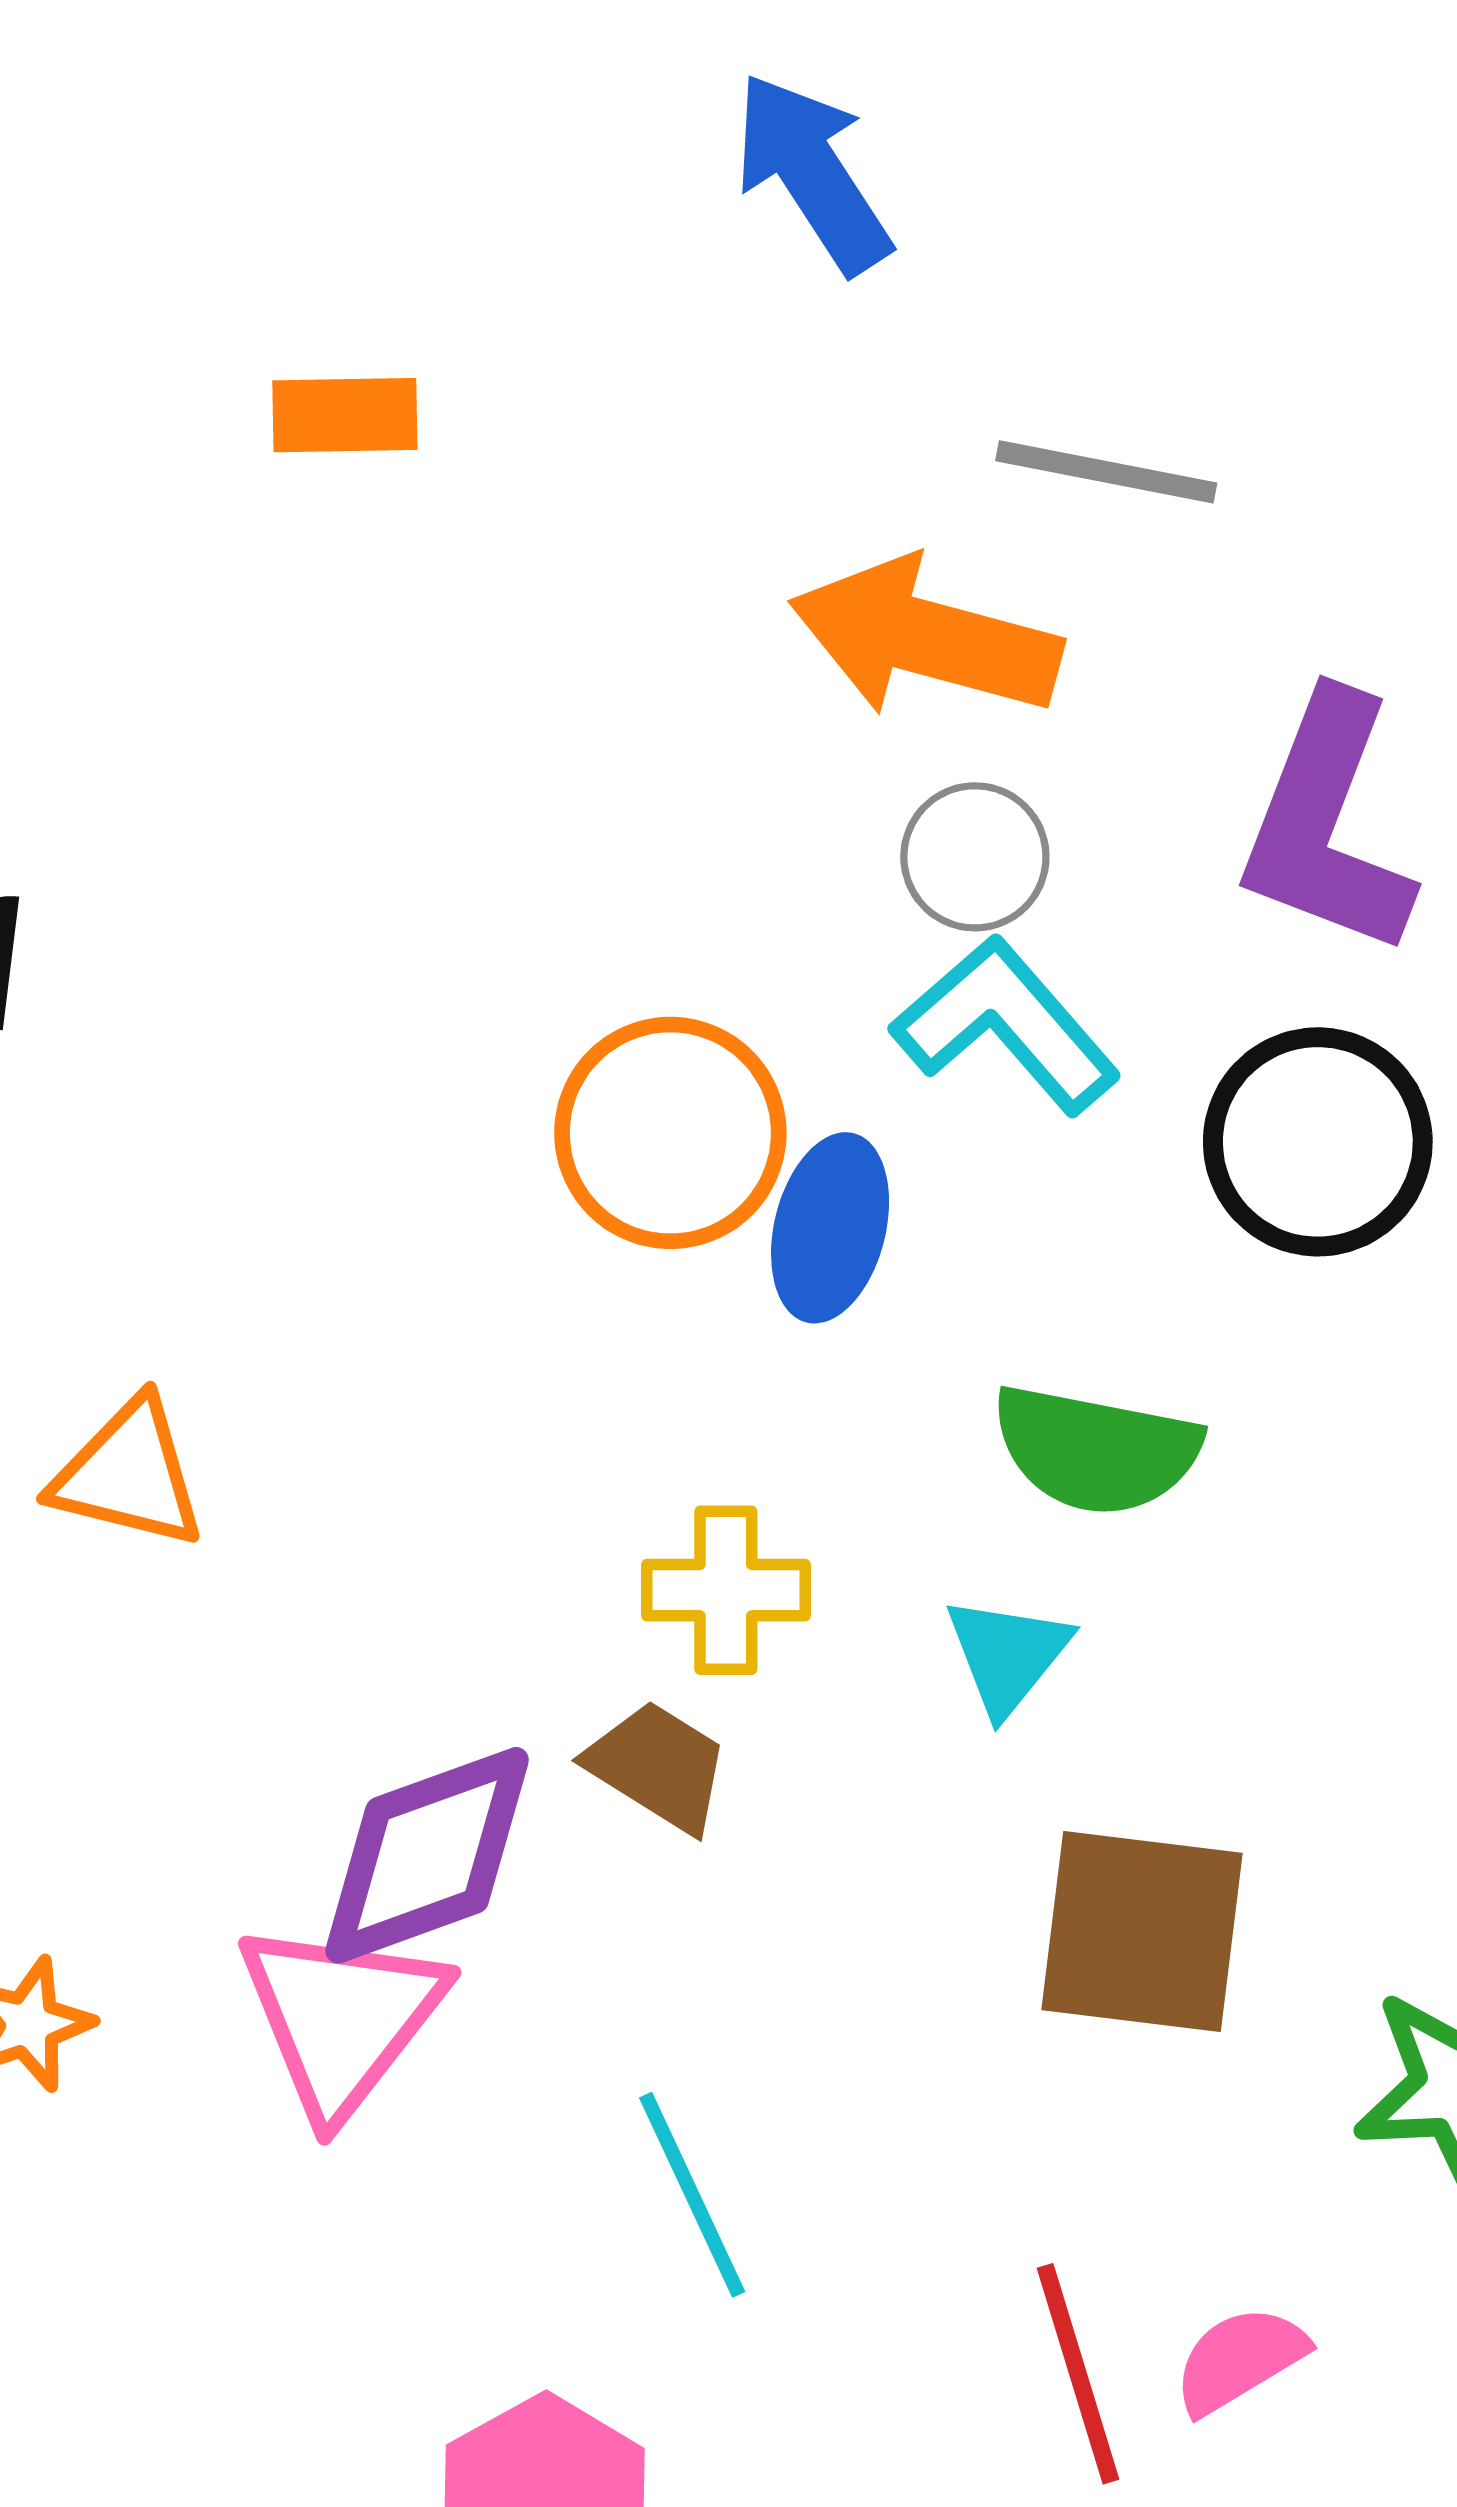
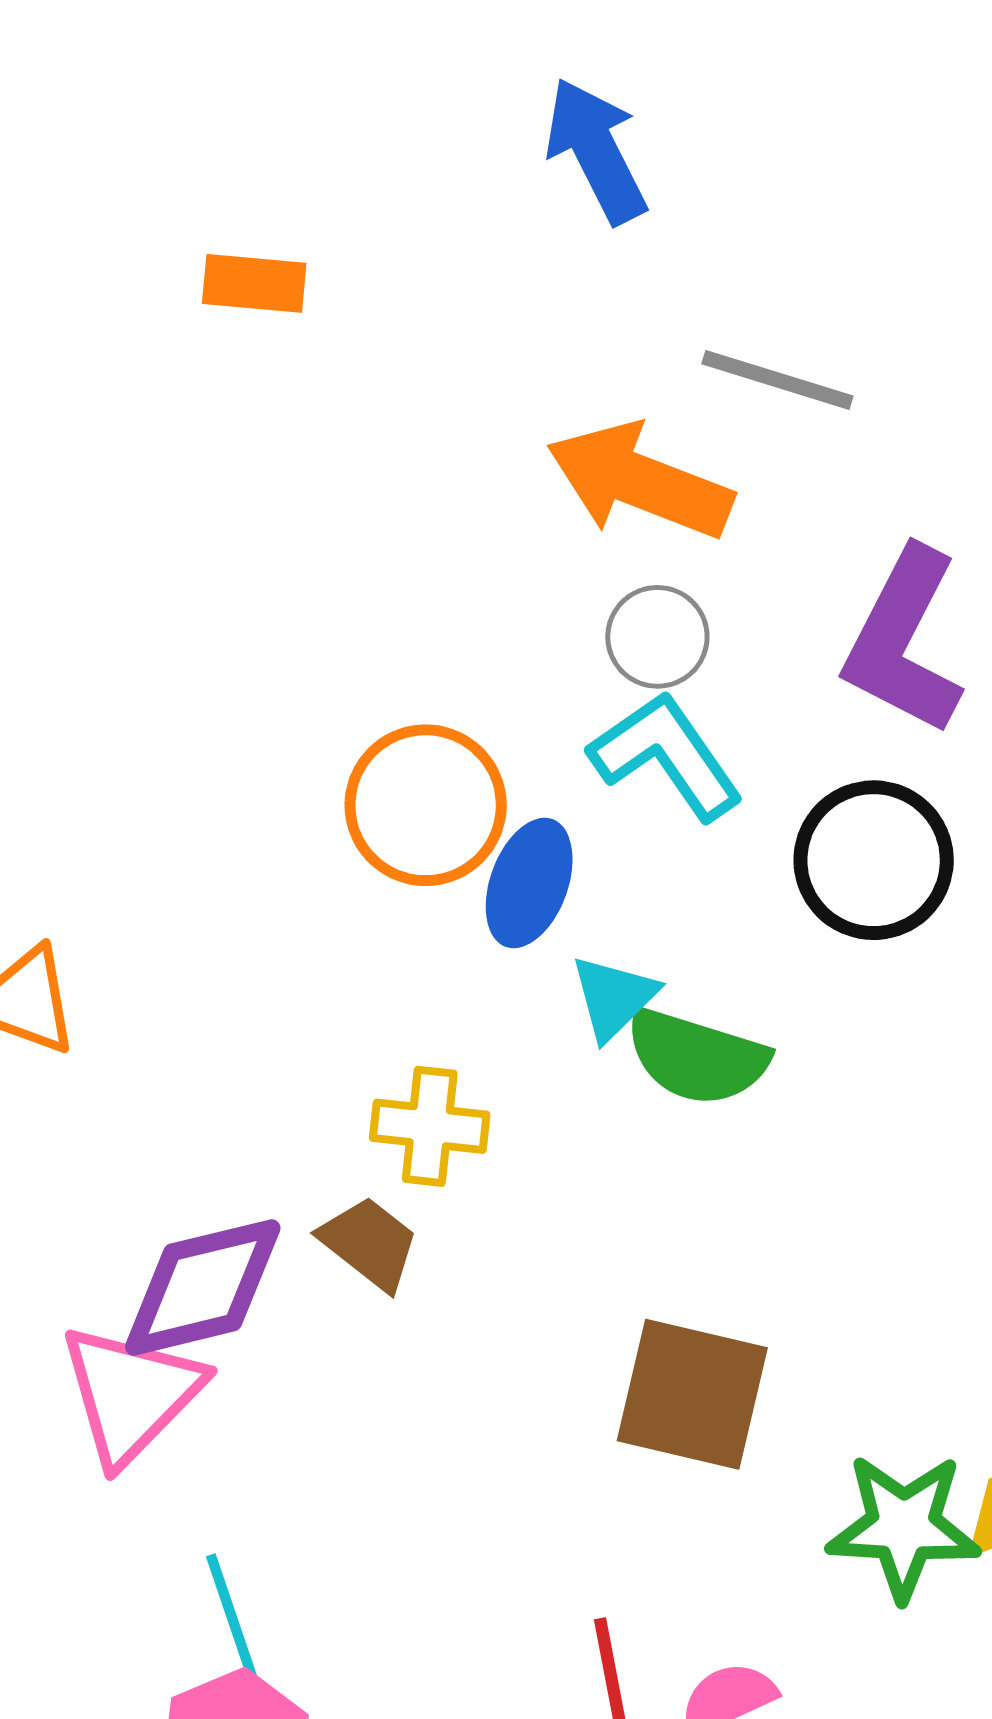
cyan triangle: (1007, 1655) -> (614, 997), moved
cyan line: (692, 2195) -> (235, 1628), moved

